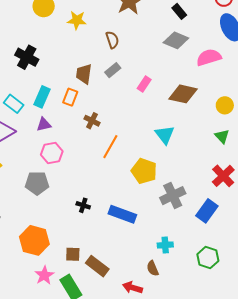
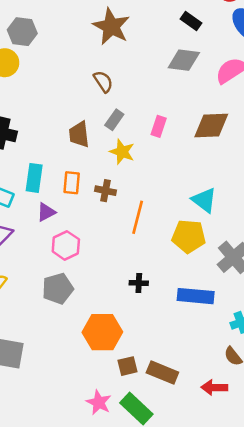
black rectangle: (179, 11) -> (191, 21), moved
yellow star: (77, 20) -> (122, 152), moved, turned 30
orange rectangle: (70, 97) -> (72, 183), moved
cyan triangle: (165, 135) -> (204, 200), moved
black cross: (83, 205) -> (139, 283), moved
blue rectangle: (122, 214) -> (196, 296), moved
orange hexagon: (34, 240) -> (102, 332), moved

